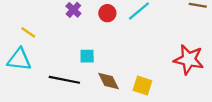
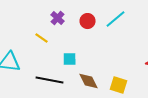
yellow line: (28, 32) -> (42, 38), moved

